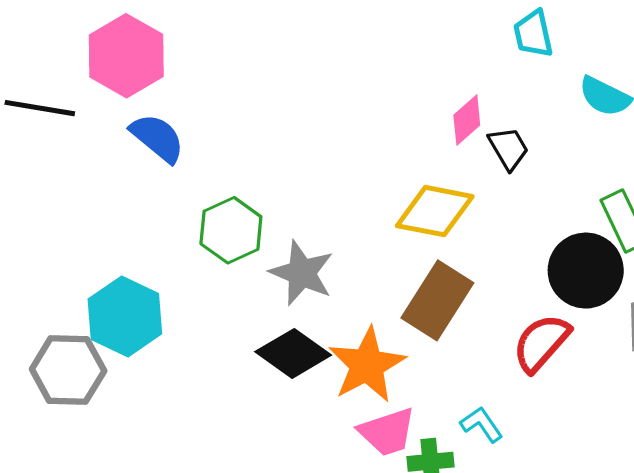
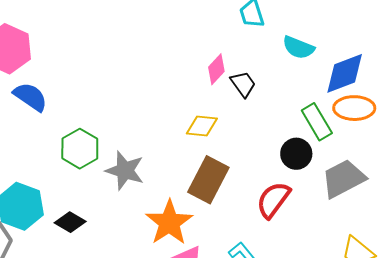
yellow diamond: (435, 211) -> (202, 126), size x0.7
black circle: (586, 271) -> (296, 154), size x0.7
black diamond: (293, 353) -> (70, 222), moved, size x0.7

